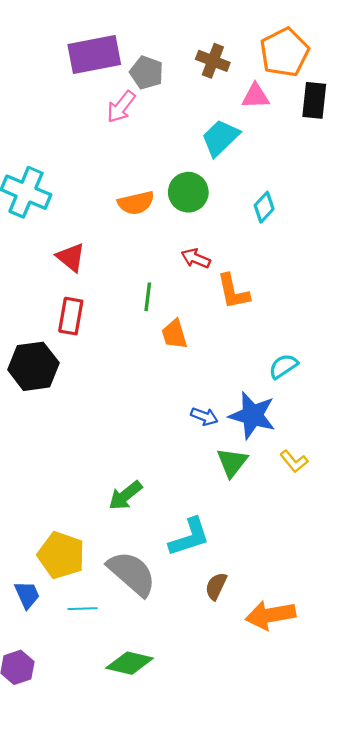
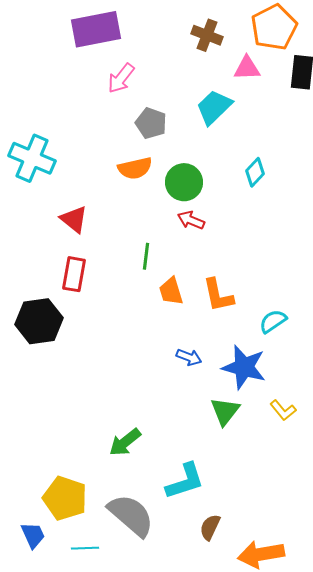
gray pentagon: (147, 73) -> (151, 123), moved
green circle: (188, 192) -> (184, 182), moved
orange L-shape: (233, 292) -> (218, 295), moved
blue arrow: (204, 416) -> (189, 357), moved

